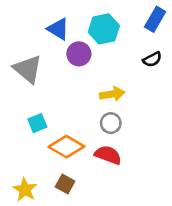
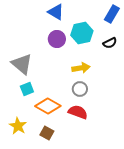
blue triangle: (58, 29) -> (56, 12), moved
cyan hexagon: (104, 29) -> (82, 33), moved
gray triangle: (28, 69) -> (22, 64), moved
yellow star: (25, 190) -> (18, 126), moved

